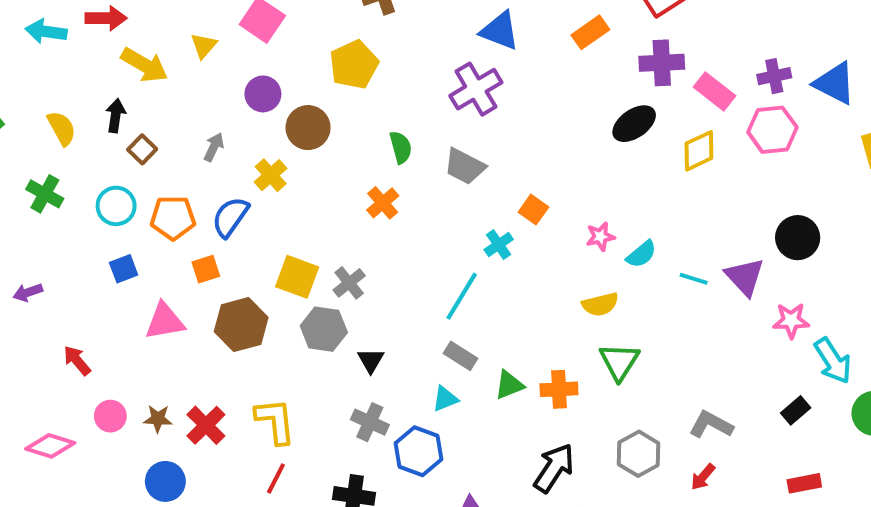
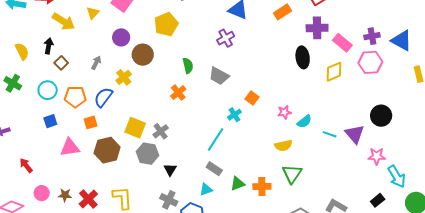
purple cross: (476, 89) -> (226, 38), size x0.7
black ellipse: (634, 124) -> (303, 57), turned -65

